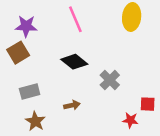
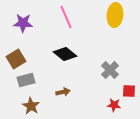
brown square: (18, 53) -> (16, 59), moved
gray cross: (110, 80) -> (110, 70), moved

